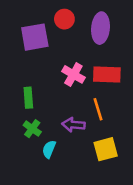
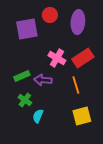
red rectangle: (107, 74) -> (83, 58), turned -35
green rectangle: (28, 98) -> (22, 76), turned 70
purple arrow: (73, 125) -> (43, 80), moved

